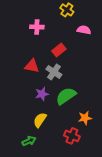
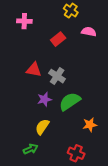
pink cross: (37, 27) -> (24, 21), moved
red rectangle: (59, 50) -> (58, 39), moved
red cross: (72, 136) -> (76, 153), moved

